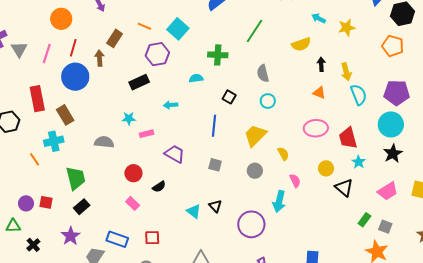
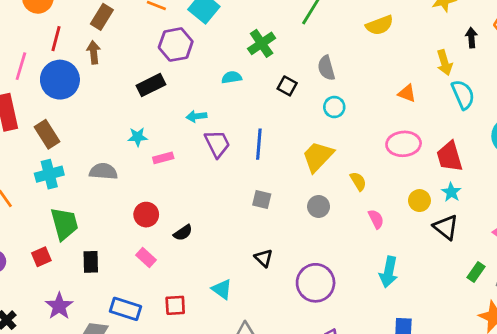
brown rectangle: (115, 38) -> (102, 17), moved
pink line: (47, 53) -> (21, 66), moved
green cross: (218, 55) -> (262, 43), turned -36
black arrow: (321, 64) -> (471, 38), moved
black square: (229, 97) -> (287, 86), moved
cyan cross: (54, 141) -> (49, 174), moved
purple trapezoid: (175, 154) -> (217, 144), moved, turned 35
cyan star: (359, 162) -> (451, 192), moved
cyan arrow: (279, 201) -> (389, 272), moved
red square: (46, 202) -> (41, 257), moved, turned -32
black rectangle: (82, 207) -> (91, 262), moved, turned -49
cyan triangle: (194, 211) -> (222, 289), moved

